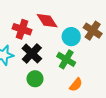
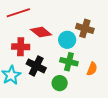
green circle: (35, 79) -> (60, 83), moved
orange semicircle: (76, 85) -> (92, 69), moved

